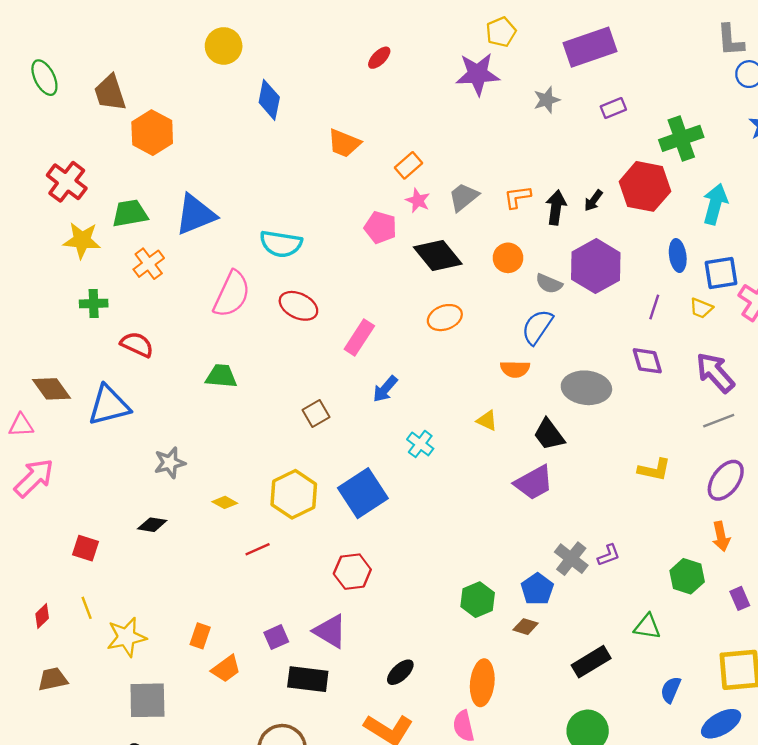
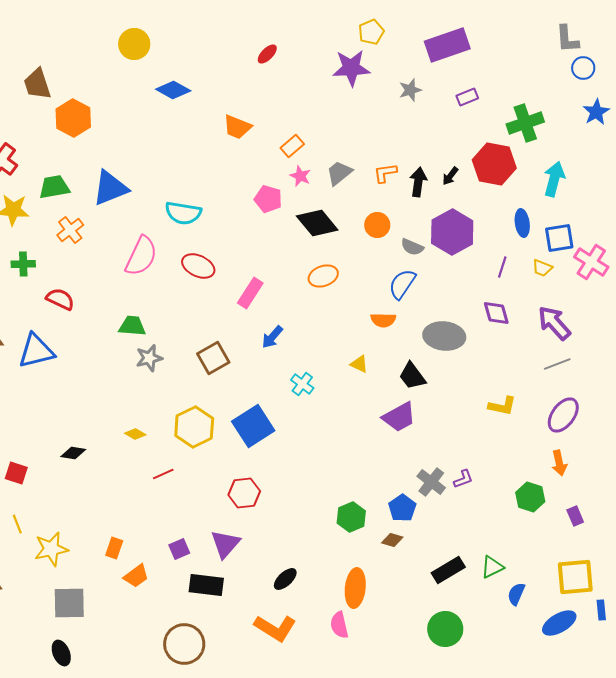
blue diamond: (269, 100) -> (173, 90), turned -72
brown square: (316, 414) -> (213, 358), size x1.4
gray star: (170, 463) -> (149, 358), moved
green triangle: (647, 627) -> (492, 567), moved, turned -35
purple triangle: (330, 631) -> (225, 544), turned 40

